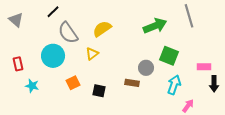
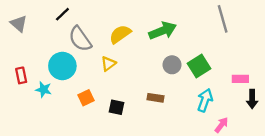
green arrow: (155, 26) -> (163, 31), moved
green square: (169, 56) -> (199, 66), turned 36
gray circle: (146, 68) -> (172, 65), moved
cyan star: (32, 86) -> (44, 90), moved

